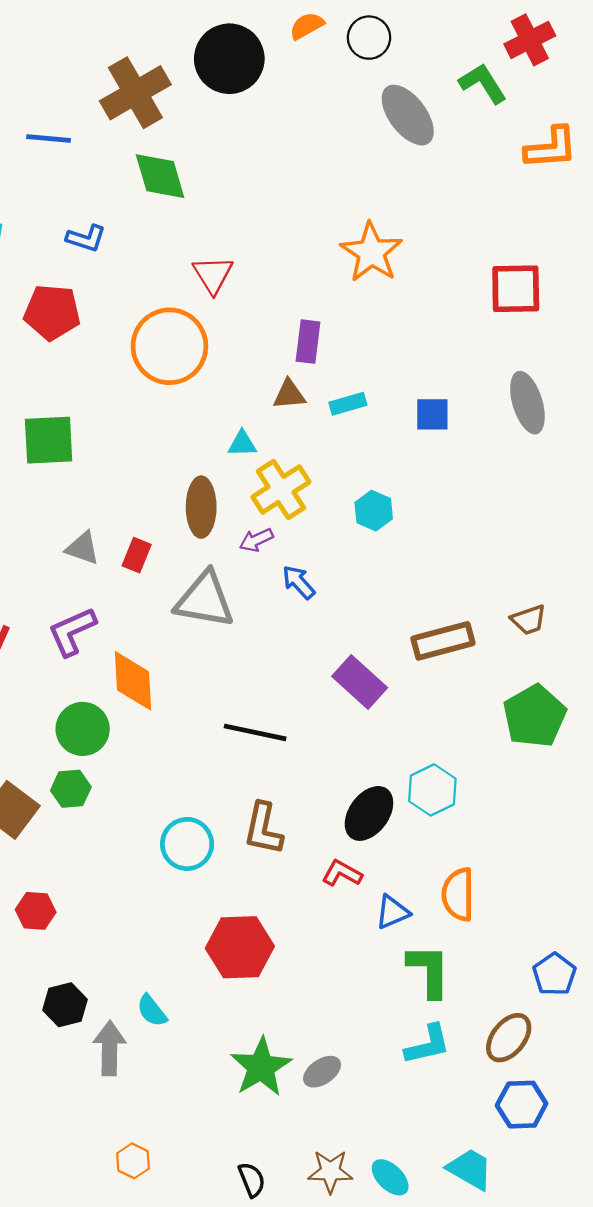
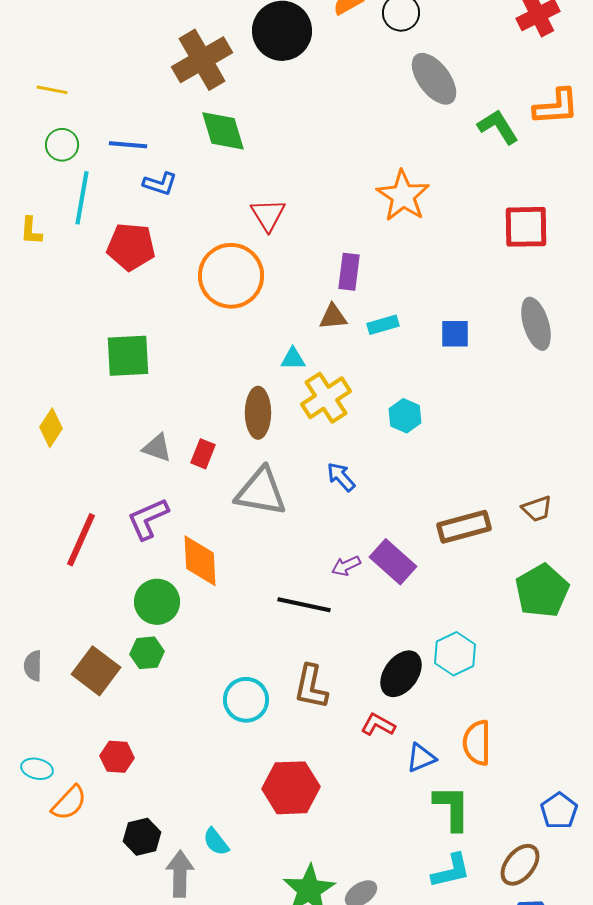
green L-shape: (483, 83) -> (498, 127), moved
blue line: (49, 139) -> (128, 145), moved
purple arrow: (256, 540) -> (346, 566), moved

